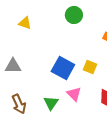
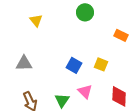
yellow triangle: (25, 23) -> (36, 20), turned 32
blue square: (63, 68) -> (74, 65), size x0.7

